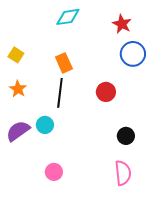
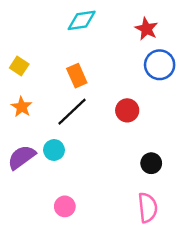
black line: (60, 93) -> (72, 112), turned 40

